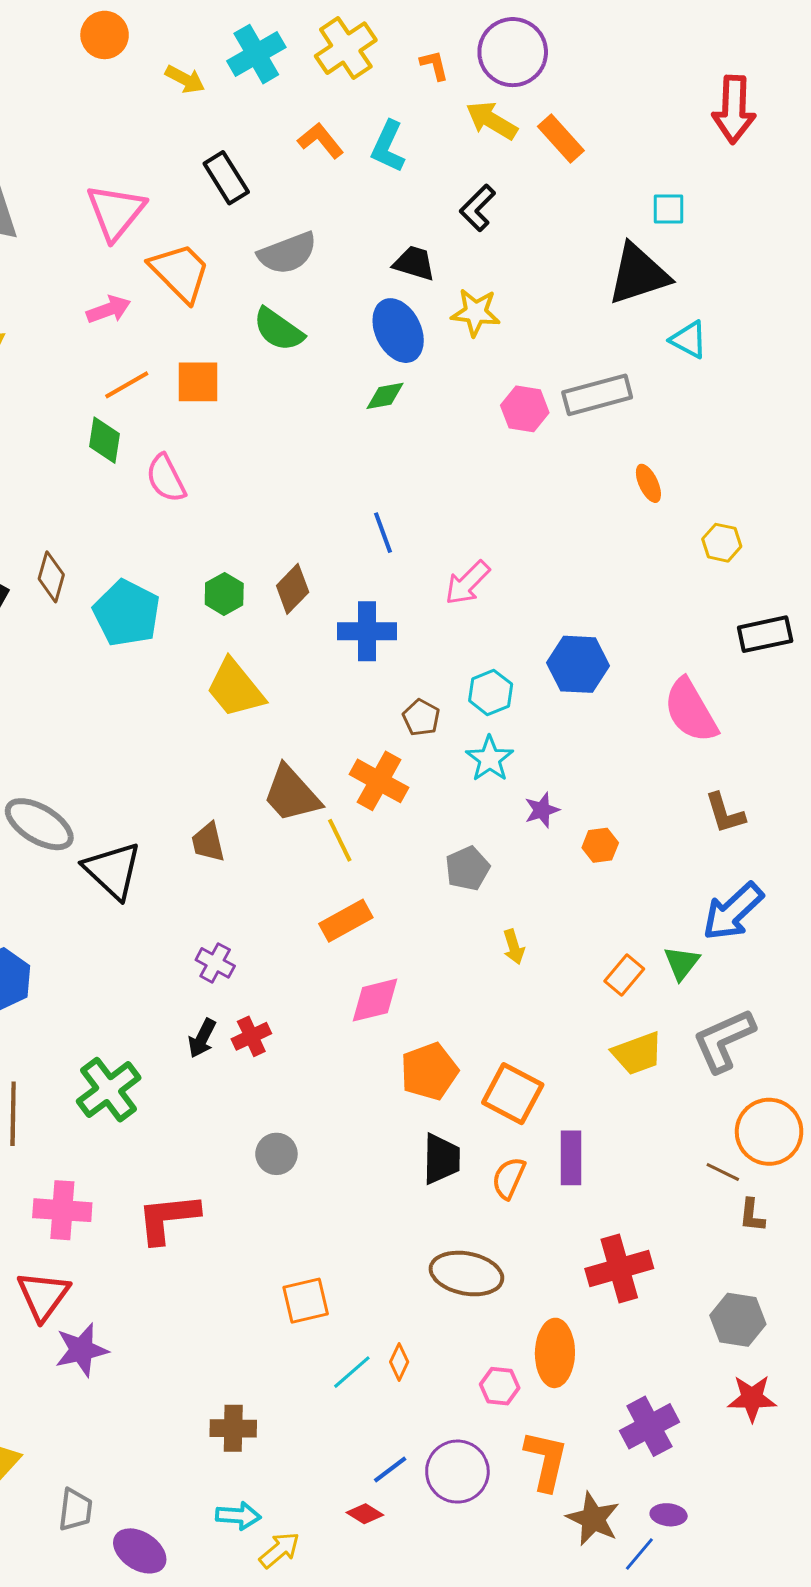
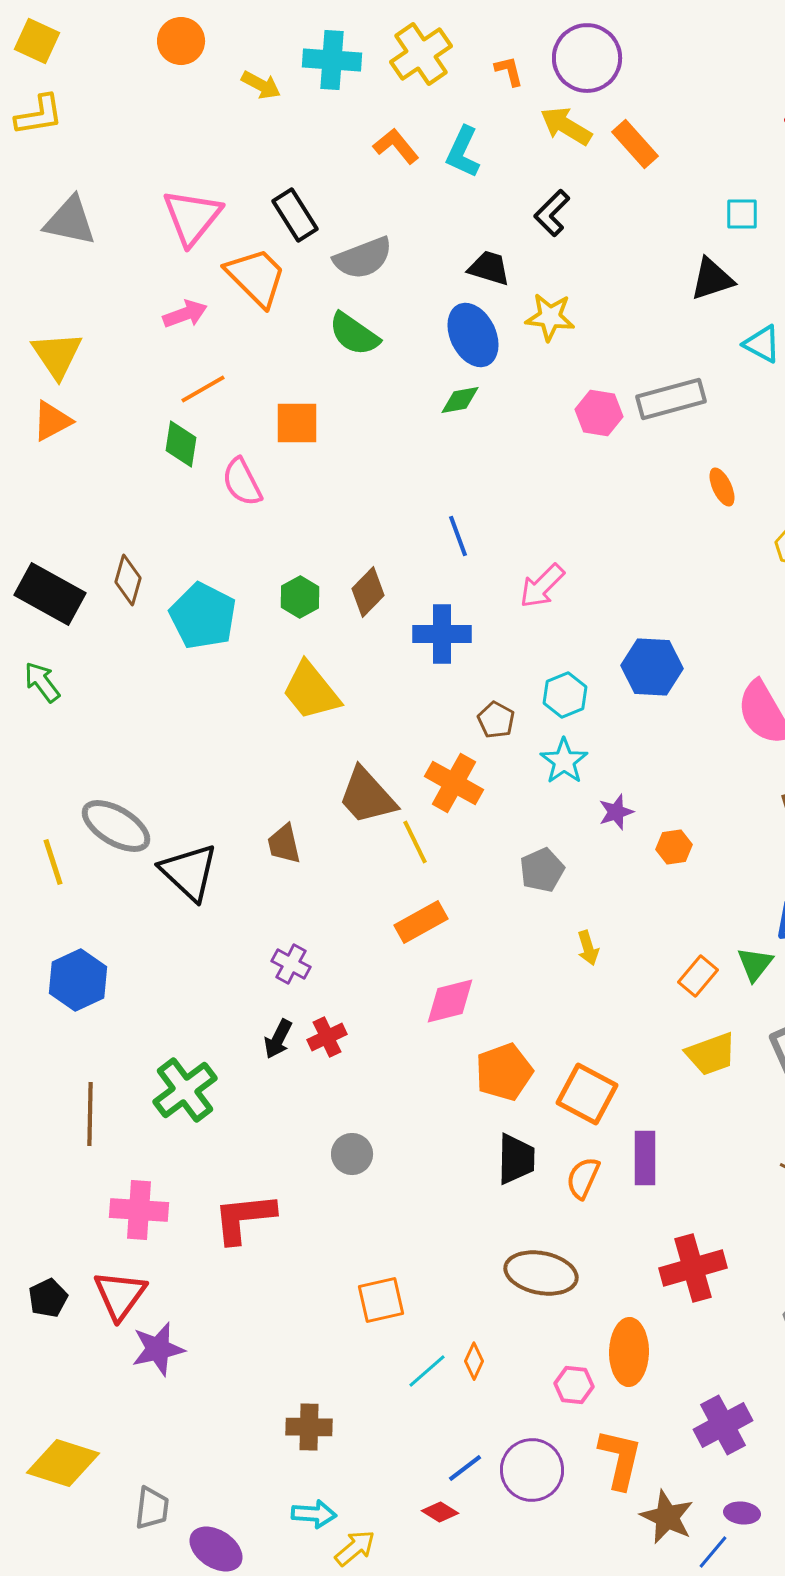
cyan cross: (256, 54) -> (332, 60), turned 34
black rectangle: (226, 178) -> (295, 215), moved
black triangle: (638, 274) -> (712, 279), size x0.7
orange square: (198, 382) -> (297, 423), moved

